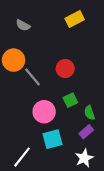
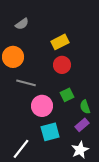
yellow rectangle: (75, 19) -> (60, 42), moved
gray semicircle: (23, 25) -> (22, 24), turned -64
gray line: (33, 77) -> (26, 83), moved, turned -36

